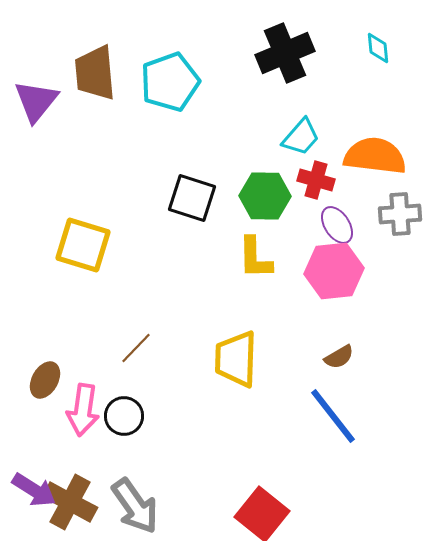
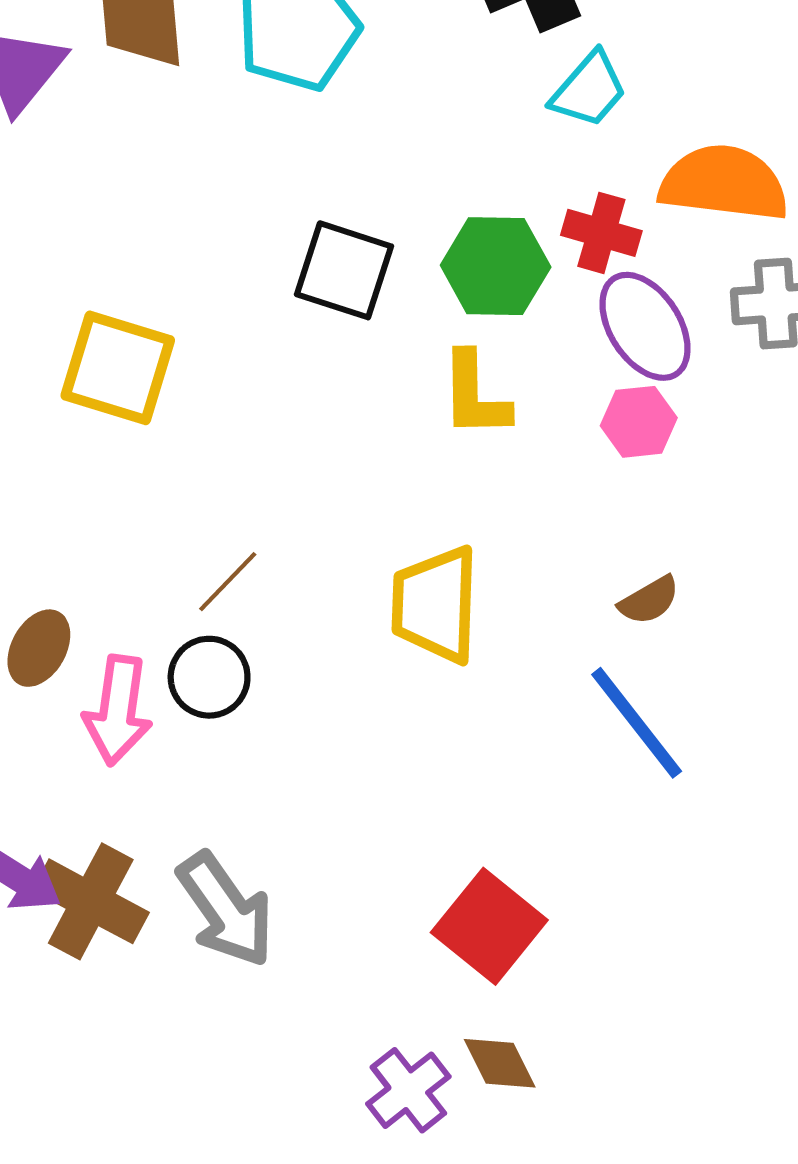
cyan trapezoid: (301, 137) -> (589, 90), moved
purple ellipse: (337, 225) -> (645, 326), size x1.4
pink hexagon: (334, 271) -> (639, 422), size x0.6
black circle: (124, 416) -> (209, 677), moved

